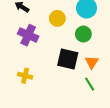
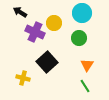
purple cross: (28, 35) -> (35, 32), moved
black square: (68, 59) -> (47, 62), moved, turned 35

